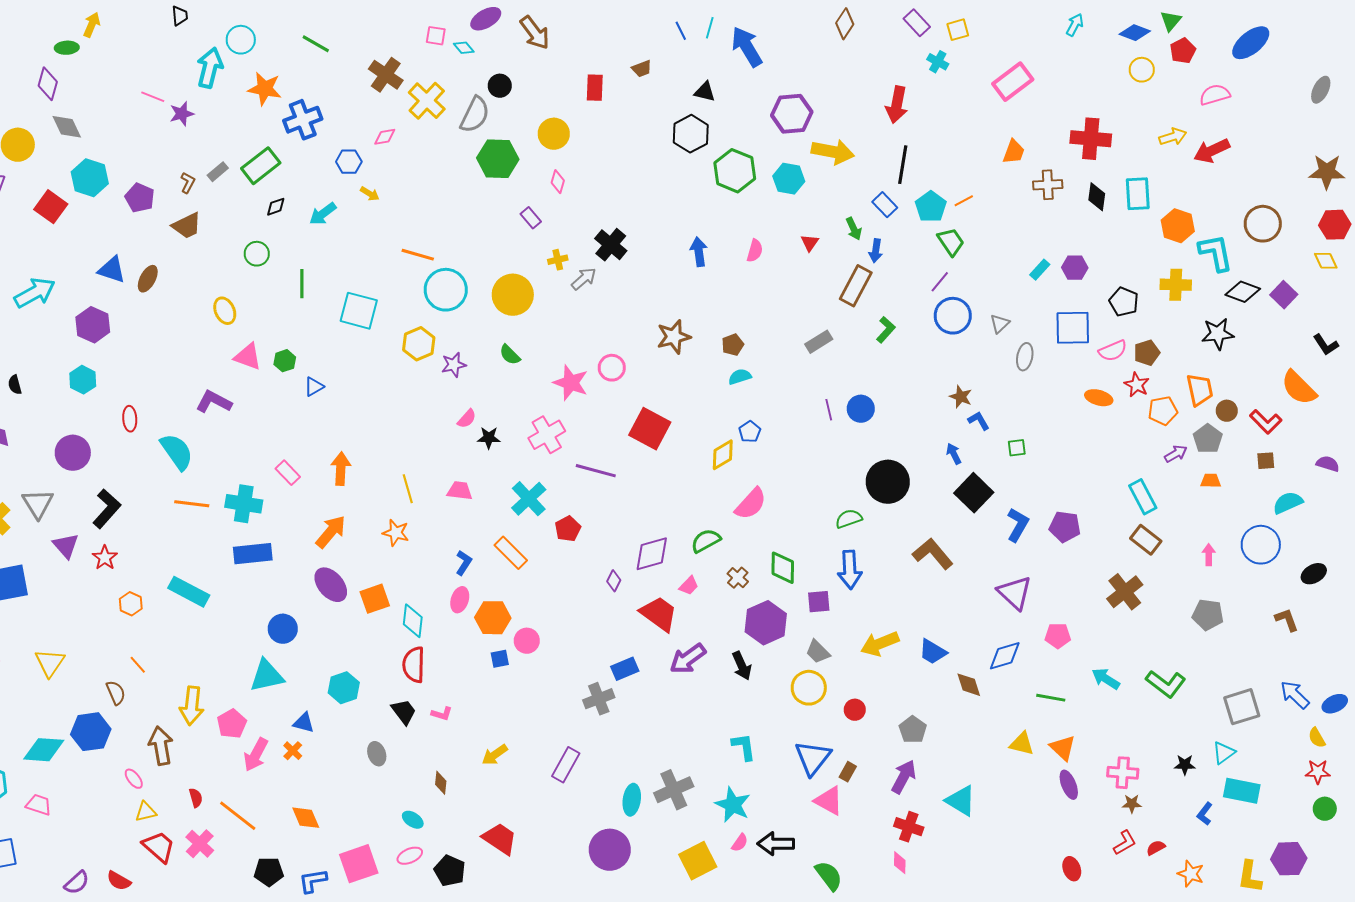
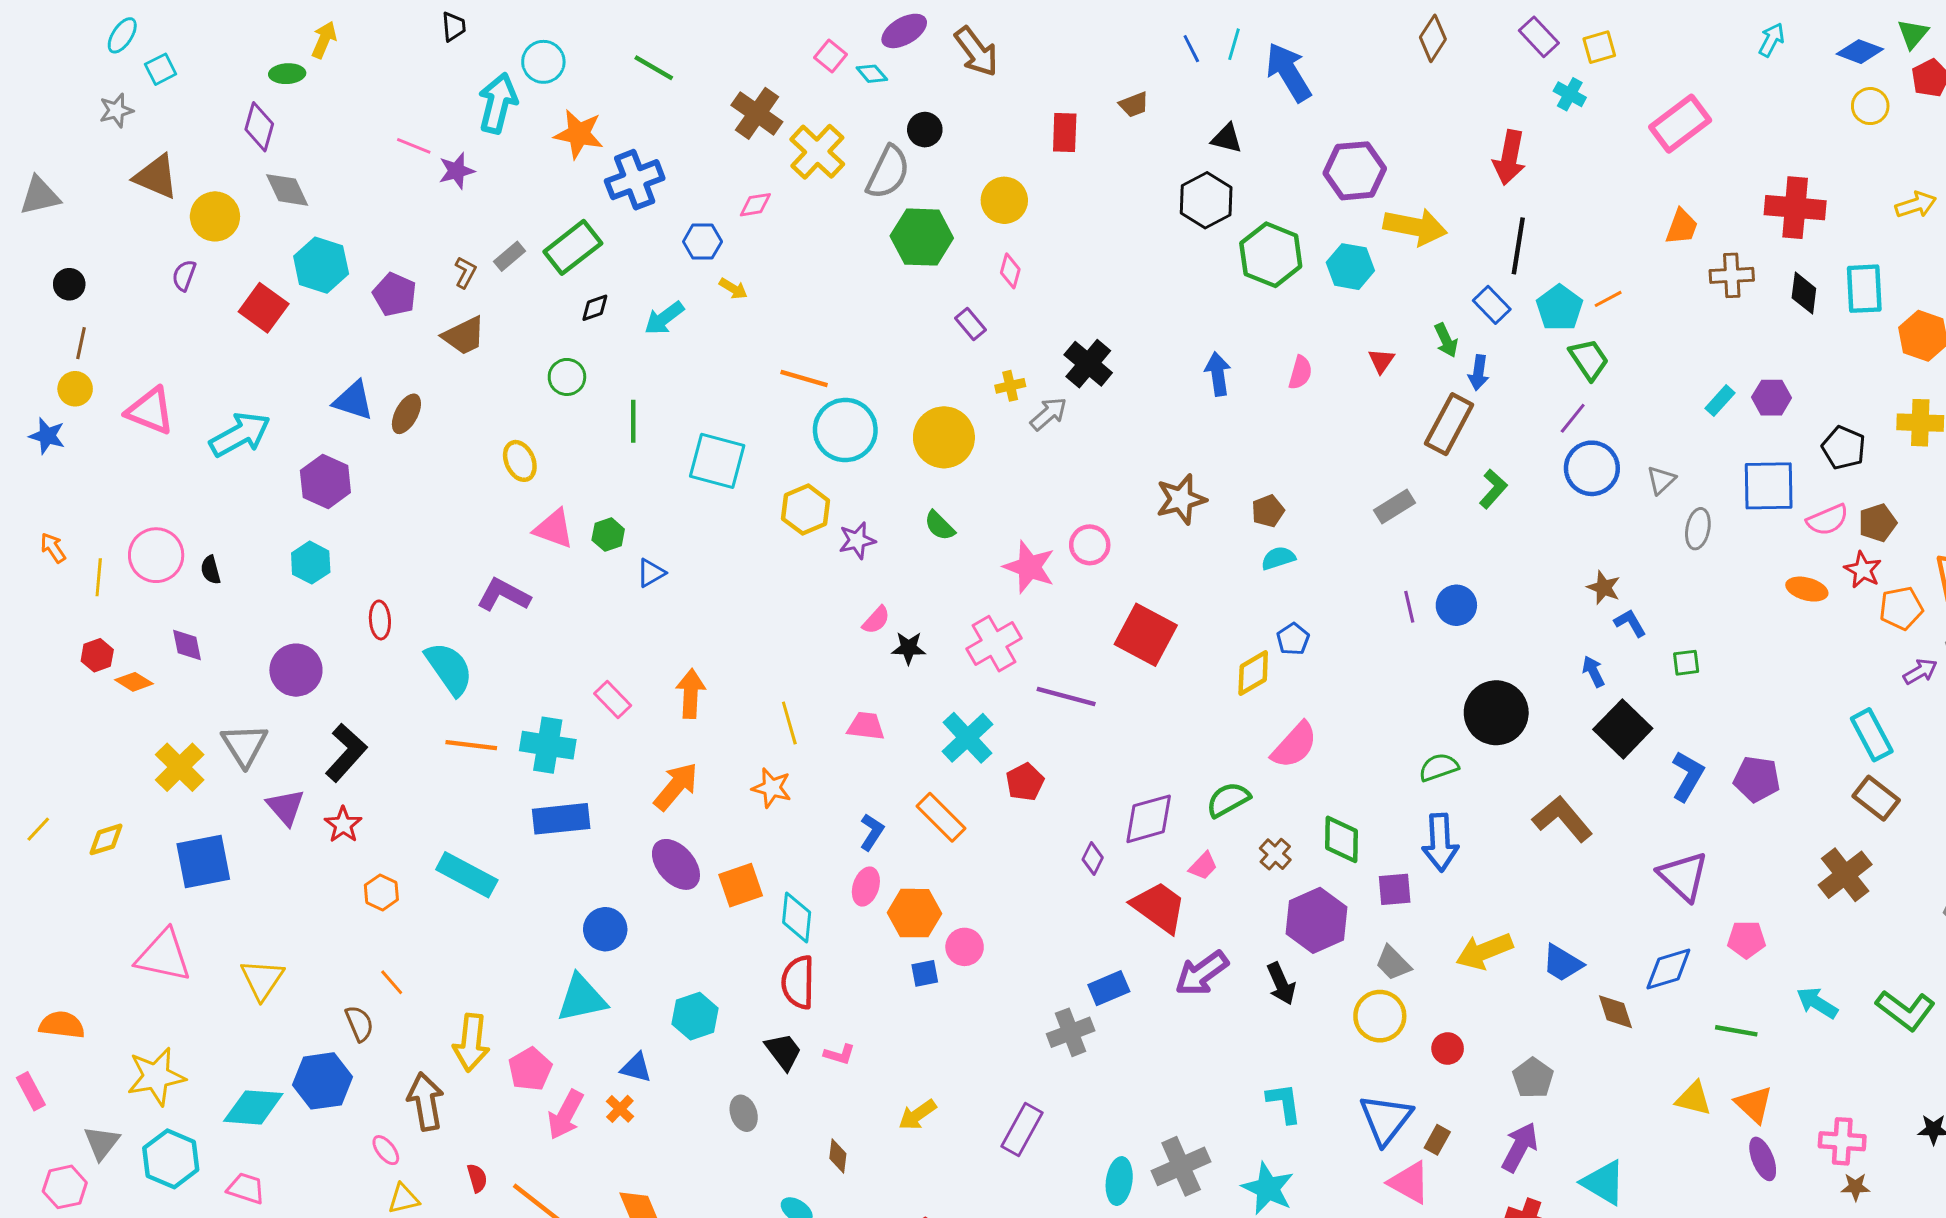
pink square: (436, 36) -> (831, 56), turned 30

